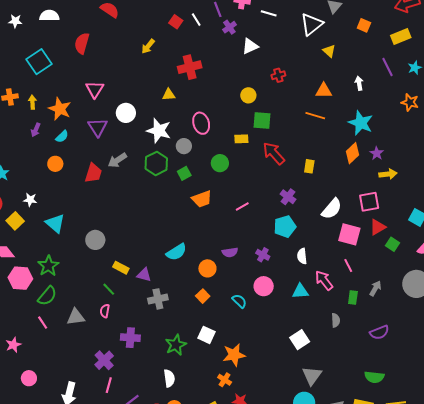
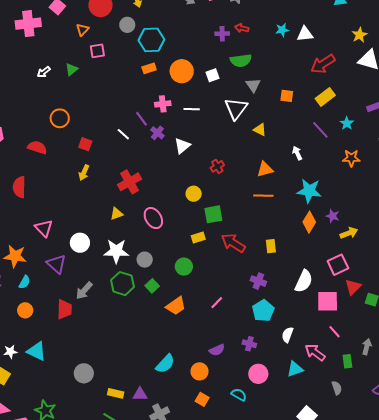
red square: (176, 22) -> (85, 144), moved
pink ellipse: (201, 123) -> (153, 218), moved
cyan triangle: (55, 223) -> (37, 351), moved
white semicircle: (302, 256) -> (288, 335), turned 42

